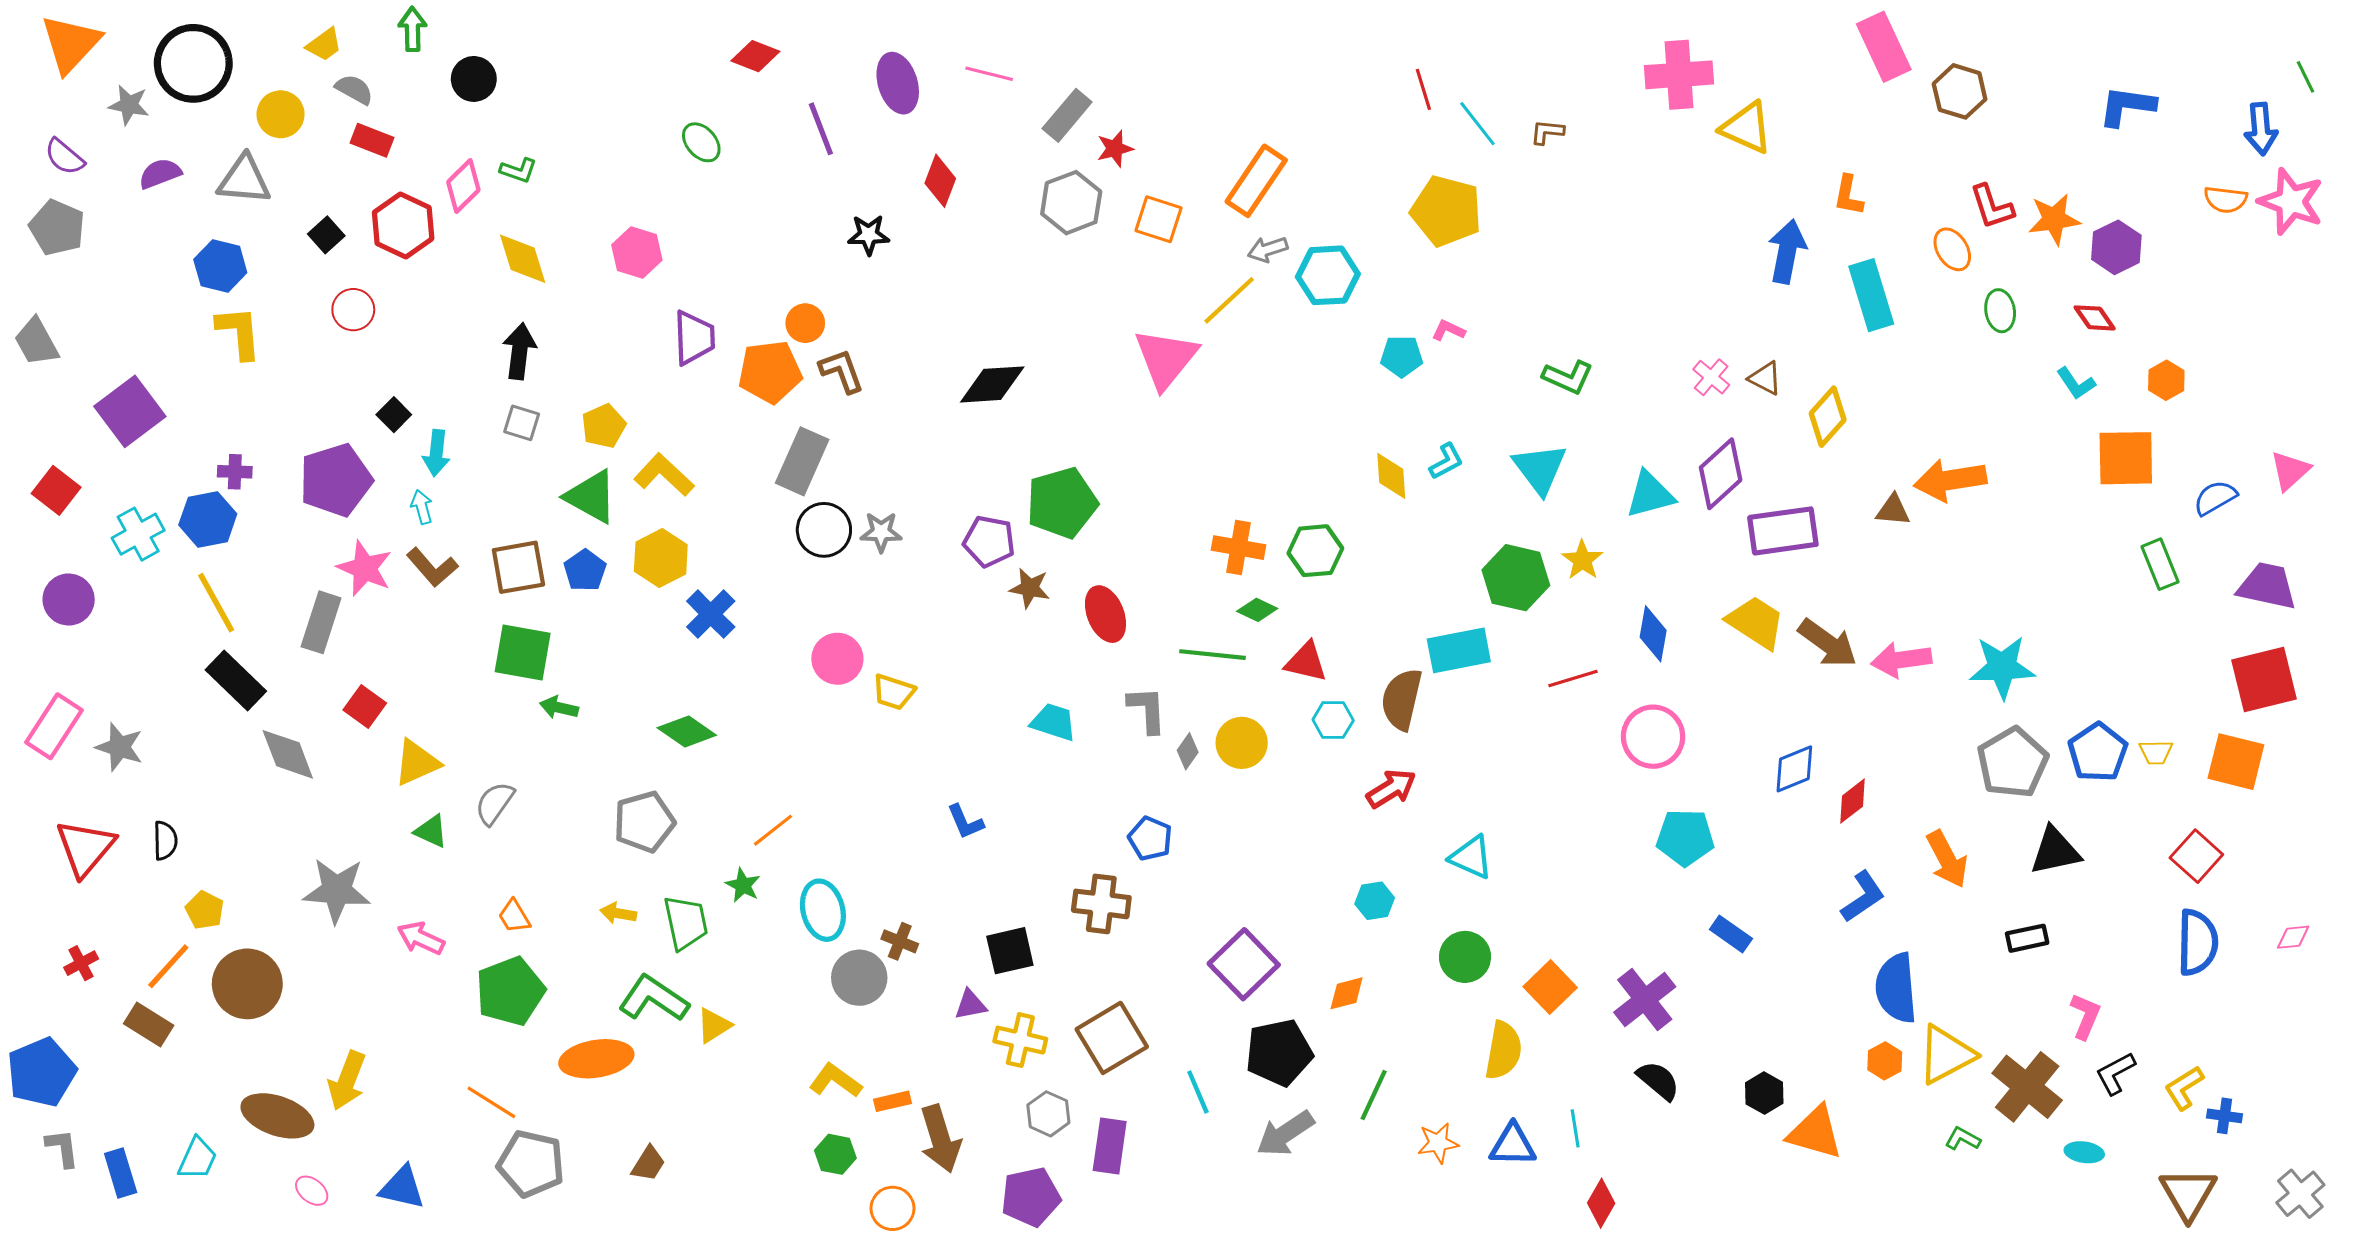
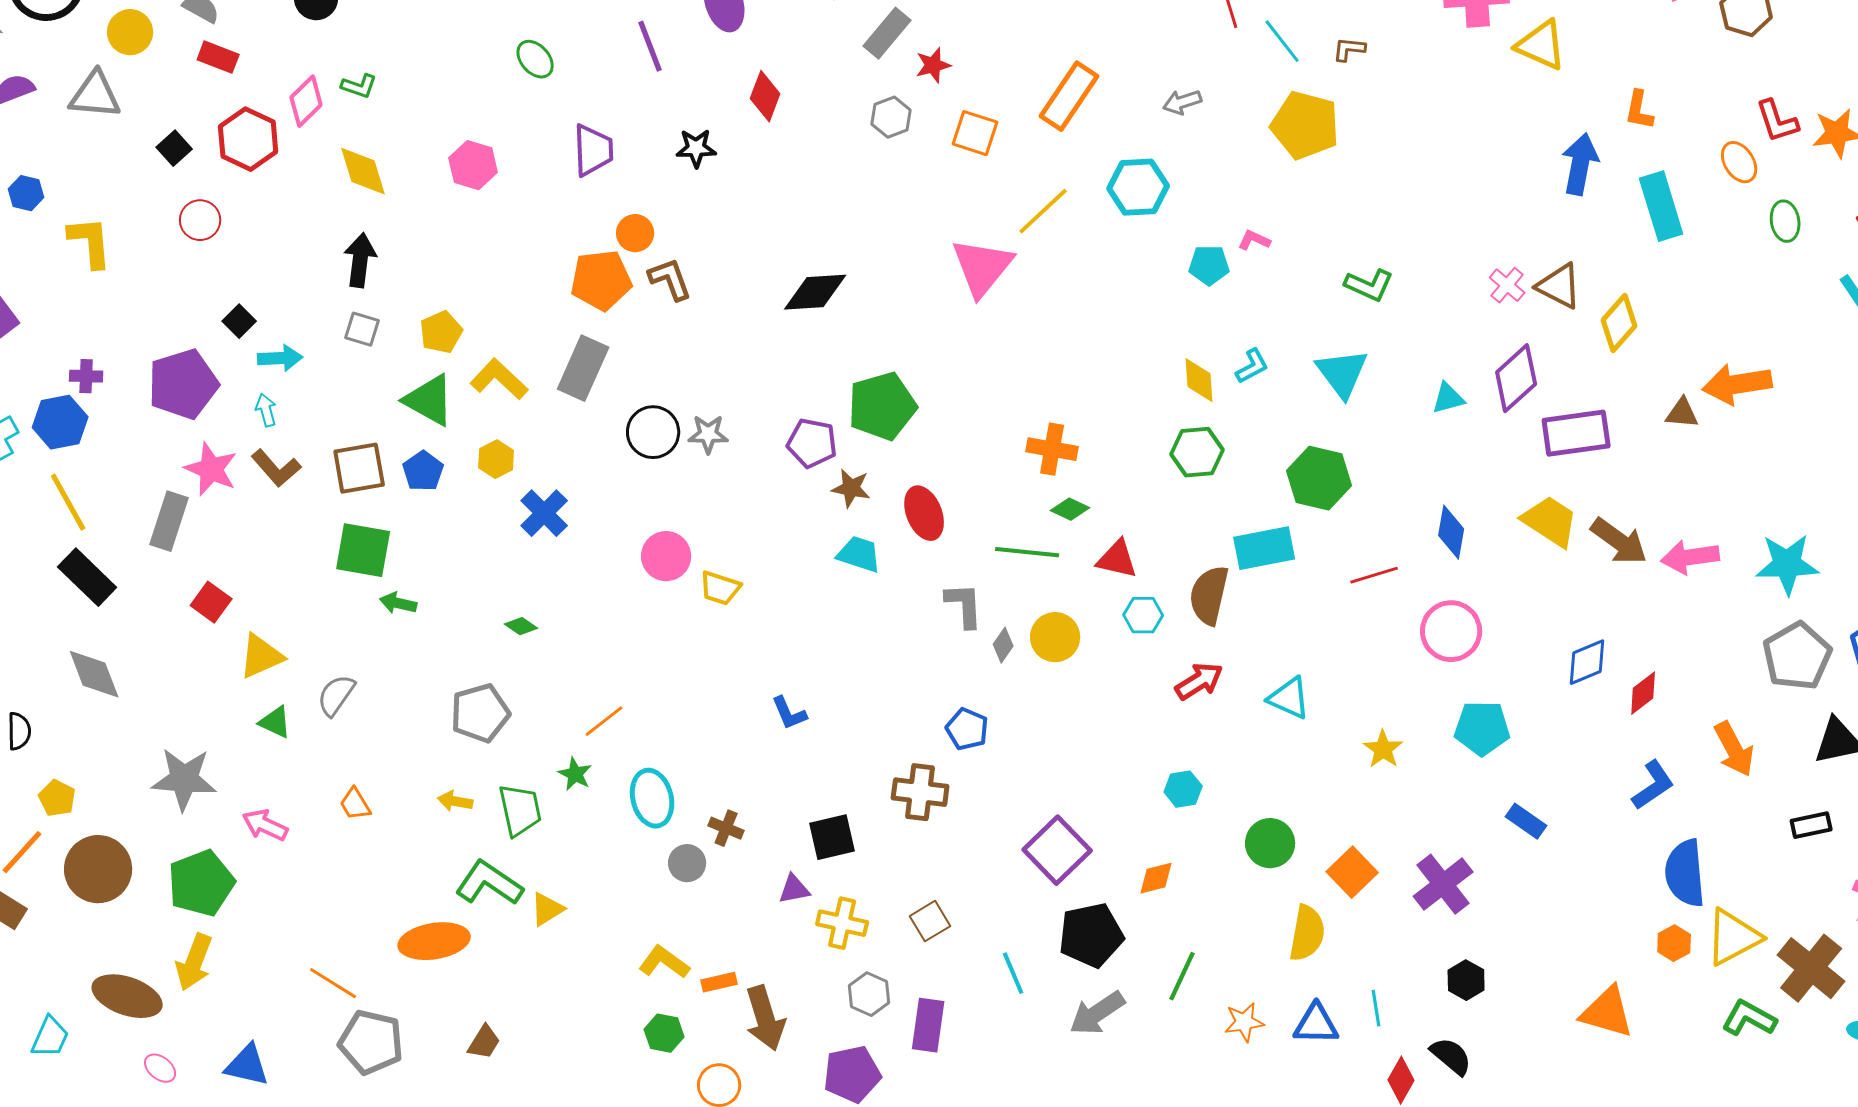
gray hexagon: (1071, 203) -> (891, 117), size x0.7
yellow pentagon: (1446, 211) -> (1305, 125), moved
gray arrow: (1268, 249) -> (1182, 102), moved
blue hexagon: (220, 266) -> (26, 193), moved, size x0.7
purple trapezoid: (694, 338) -> (593, 150), moved
brown triangle: (1765, 378) -> (1559, 286), size x1.4
cyan arrow: (436, 453) -> (280, 358), turned -99
gray rectangle: (802, 461) -> (583, 368), moved
cyan triangle: (1650, 495) -> (1448, 398), size x0.7
green hexagon: (1315, 551) -> (1197, 452), moved
yellow hexagon: (661, 558) -> (496, 459), size x0.7
yellow star: (1582, 560) -> (1383, 749), moved
cyan trapezoid: (1054, 722) -> (859, 554), moved
green diamond: (687, 731) -> (521, 626), size x0.6
gray diamond: (288, 754) -> (94, 674), moved
cyan triangle: (1471, 857) -> (1289, 698), moved
gray circle: (859, 978) -> (687, 863), size x0.7
green pentagon: (510, 991) -> (201, 883), moved
brown square: (1112, 1038) -> (930, 921), size x0.6
black semicircle: (1658, 1081) -> (1451, 1056), moved
black hexagon: (1764, 1093) -> (1466, 980), moved
green L-shape: (1963, 1139) -> (1749, 1018), size x1.6

